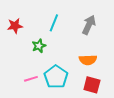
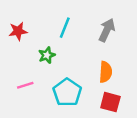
orange semicircle: (88, 60) -> (106, 72), turned -84
pink line: (31, 79) -> (25, 85), moved

